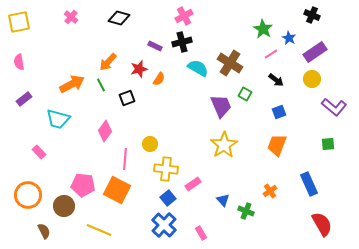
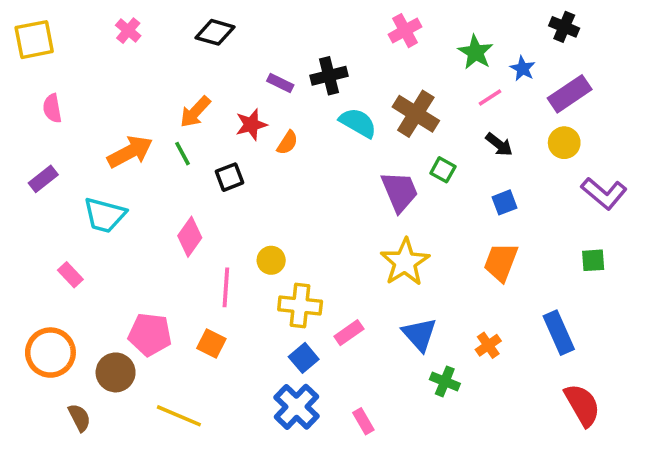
pink cross: (184, 16) -> (405, 31), moved
pink semicircle: (19, 62) -> (52, 108), moved
orange square: (117, 190) -> (211, 343), size x0.6
blue triangle: (223, 200) -> (419, 334), moved, size x1.5

